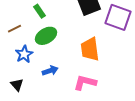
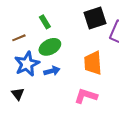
blue star: (24, 54) -> (27, 64), size x1.4
blue arrow: (50, 71) -> (52, 71), moved

